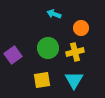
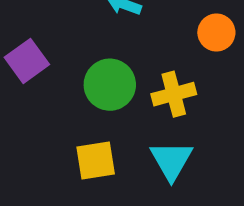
orange circle: (81, 28) -> (216, 33), moved
purple square: (13, 55) -> (27, 61), moved

